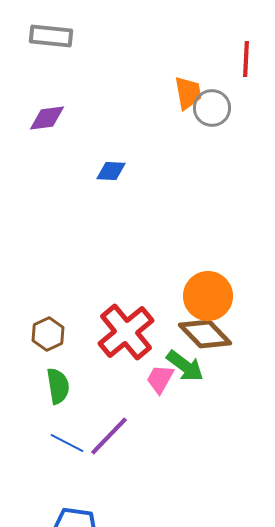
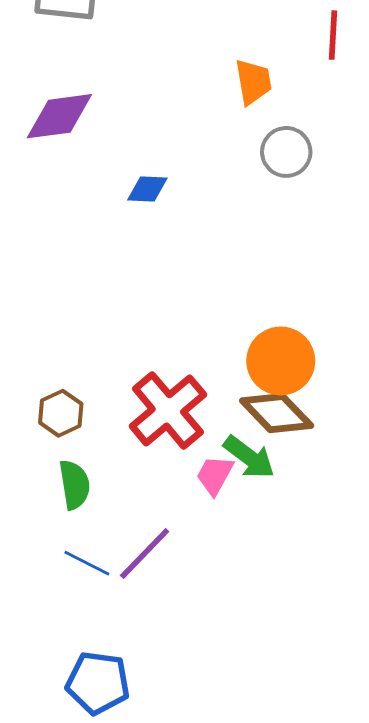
gray circle: (212, 108) -> (286, 152), moved
purple diamond: (47, 118) -> (59, 116), size x1.4

